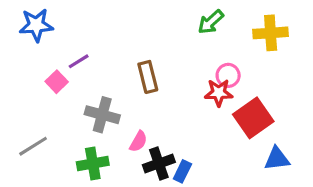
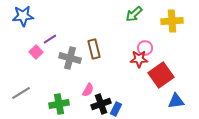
gray cross: (102, 115) -> (70, 58), moved

